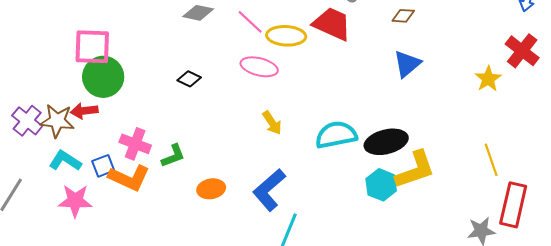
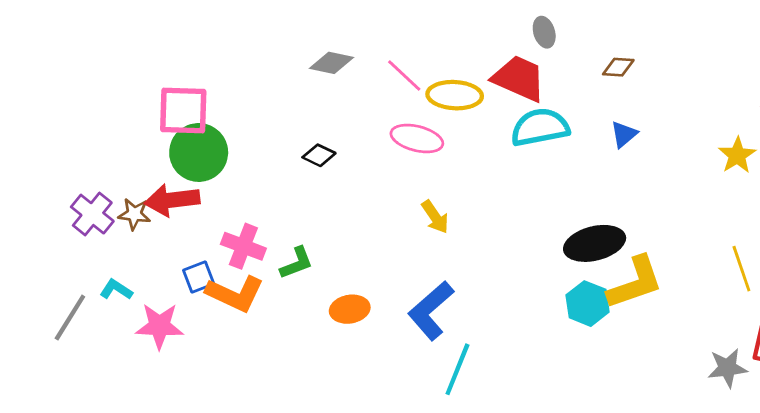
blue triangle: (407, 64) -> (624, 134), size x0.7
red arrow: (84, 111) -> (172, 200), size x1.4
brown star: (57, 121) -> (134, 214), size x0.7
cyan semicircle: (336, 135) -> (540, 127), moved
cyan L-shape: (65, 161) -> (116, 290), moved, size x0.7

